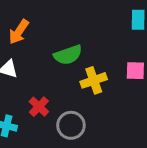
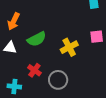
green semicircle: (68, 55) -> (37, 39), moved

